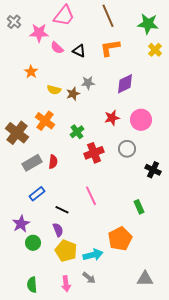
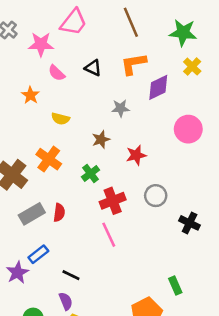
pink semicircle: (57, 48) -> (57, 73), moved
gray star: (88, 83) -> (120, 108), moved
purple diamond: (125, 84) -> (158, 87), moved
brown star: (73, 94) -> (101, 140), moved
pink circle: (141, 120) -> (188, 129), moved
pink line: (91, 196) -> (109, 235), moved
green rectangle: (139, 207) -> (175, 286), moved
purple star: (21, 224) -> (17, 273), moved

